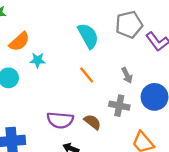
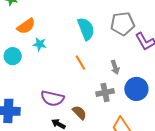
gray cross: (119, 106) -> (105, 92), turned -30
brown semicircle: (92, 122) -> (79, 113), moved

